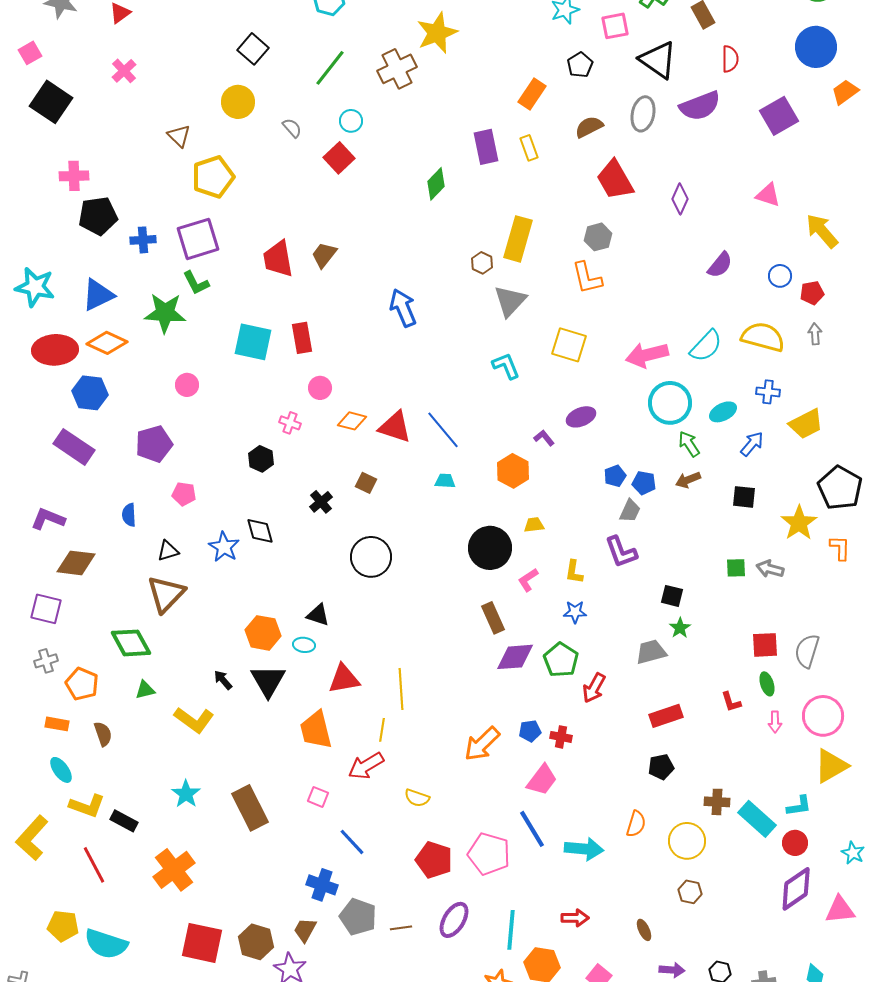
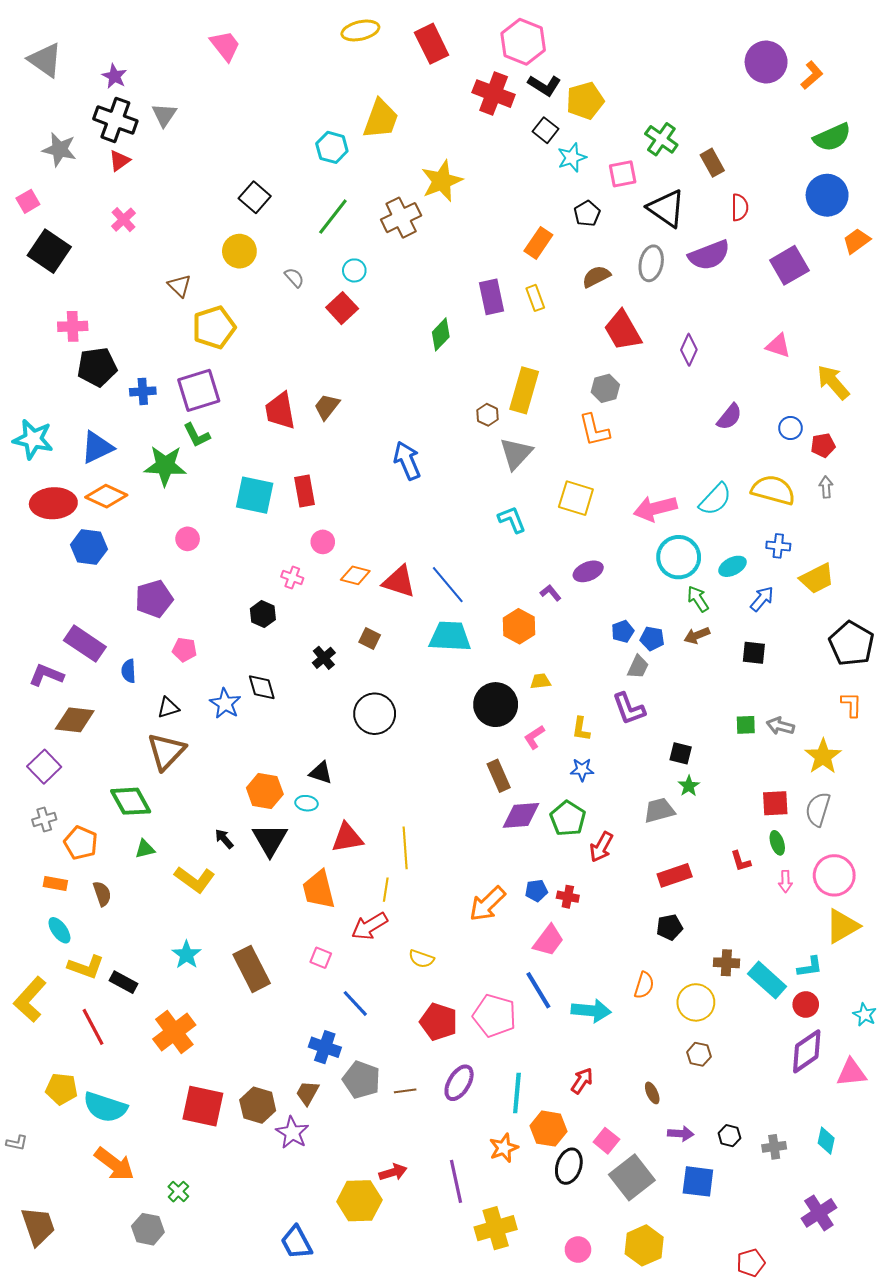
purple rectangle: (74, 447) -> (85, 644), moved
cyan trapezoid: (445, 481) -> (450, 636), size x2.0
yellow star: (799, 523) -> (823, 756), moved
purple square: (46, 609) -> (44, 767), turned 32
red arrow: (575, 918) -> (582, 1081), turned -56

